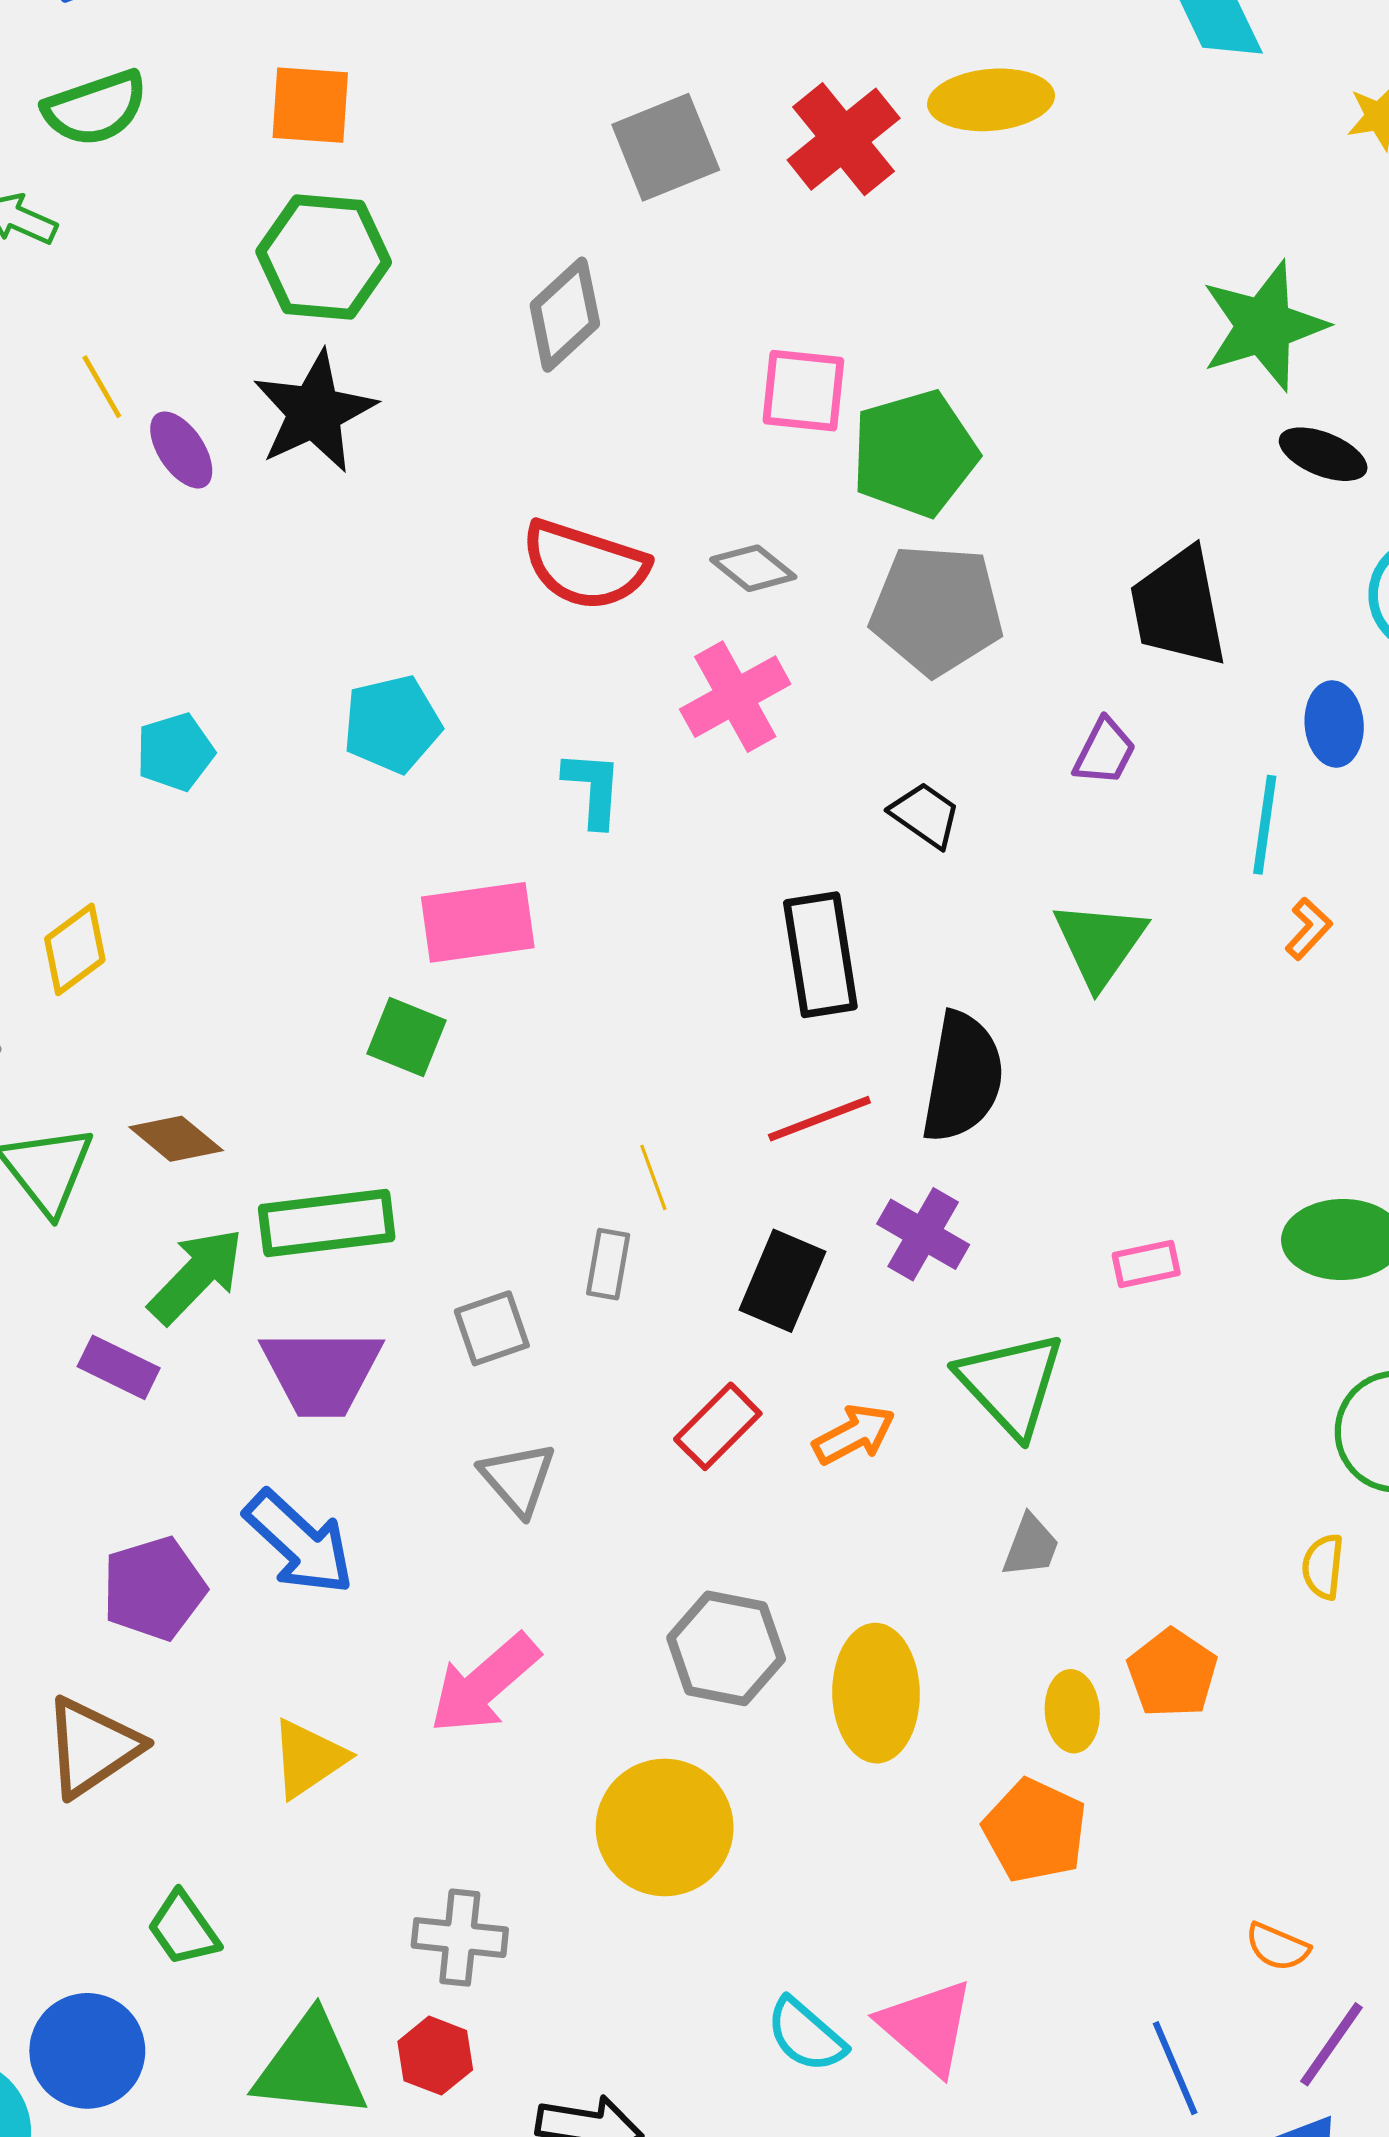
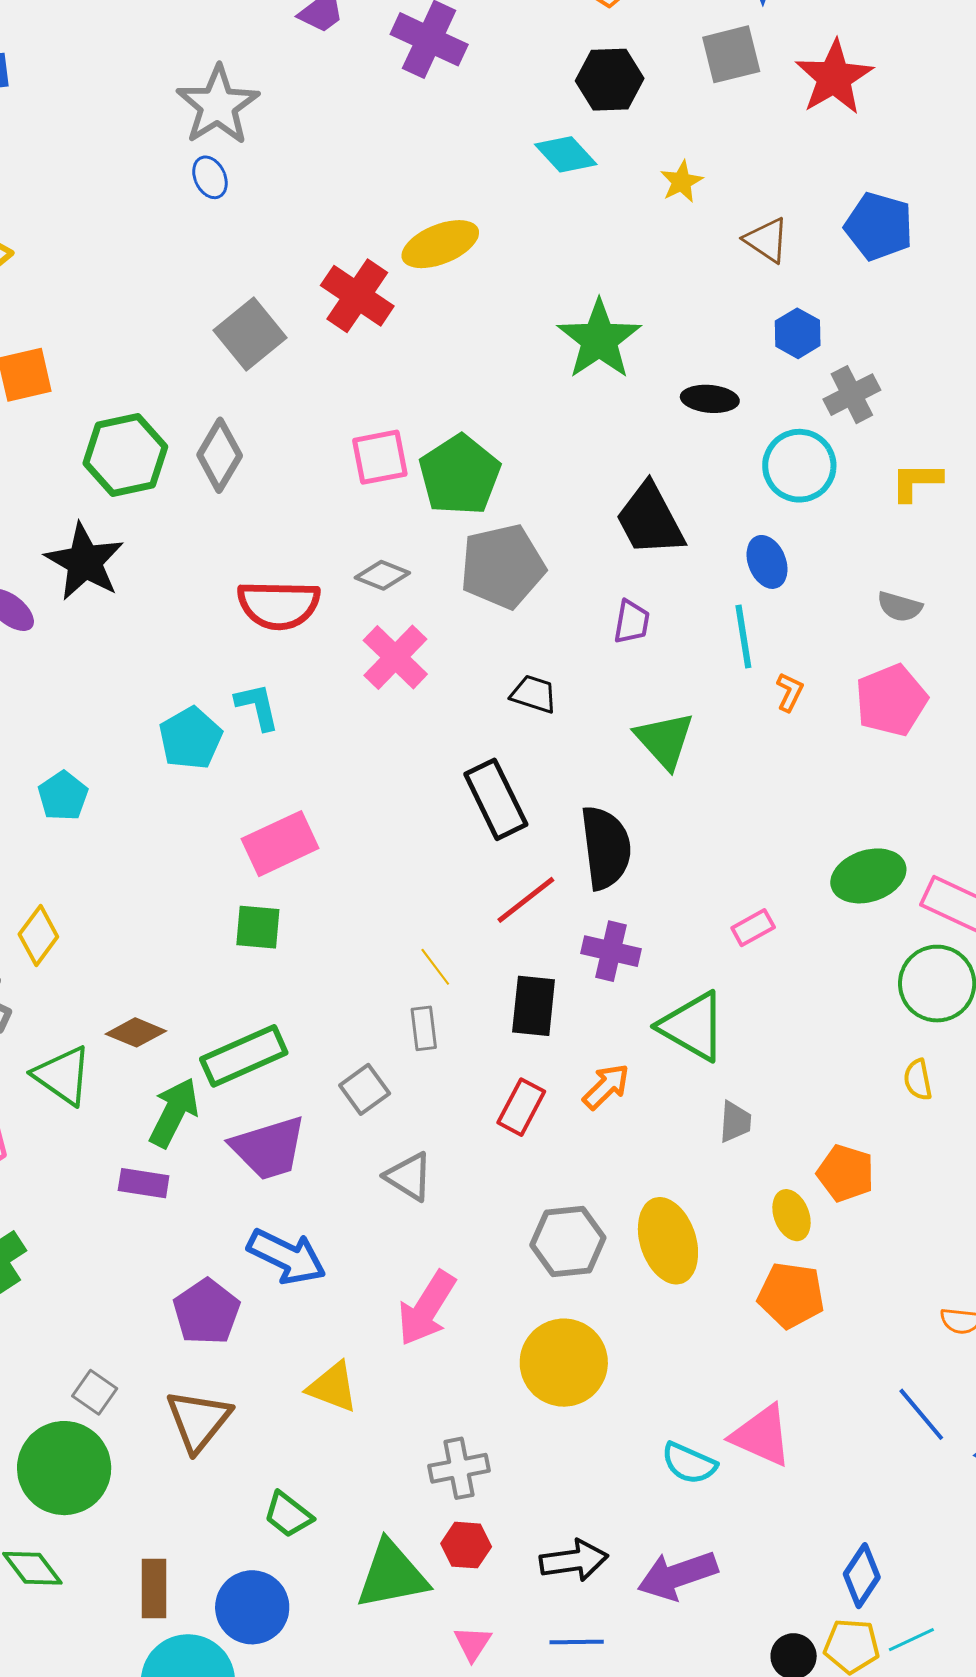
green hexagon: (324, 257) -> (125, 455), moved
green star: (1264, 326) -> (599, 339), moved
cyan L-shape: (593, 789) -> (257, 706), moved
yellow triangle: (308, 1758) -> (333, 1387), turned -48

